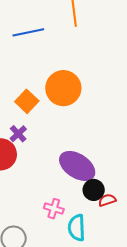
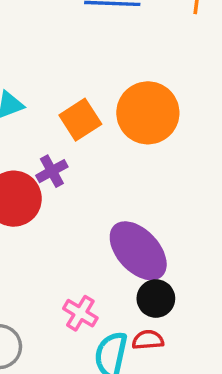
red semicircle: (107, 200) -> (148, 340), moved

